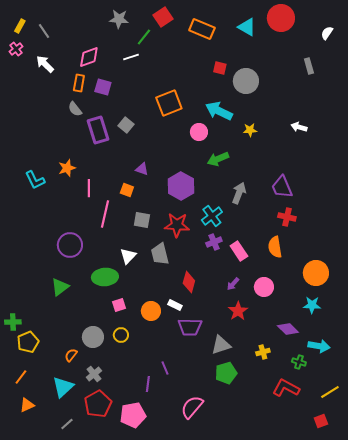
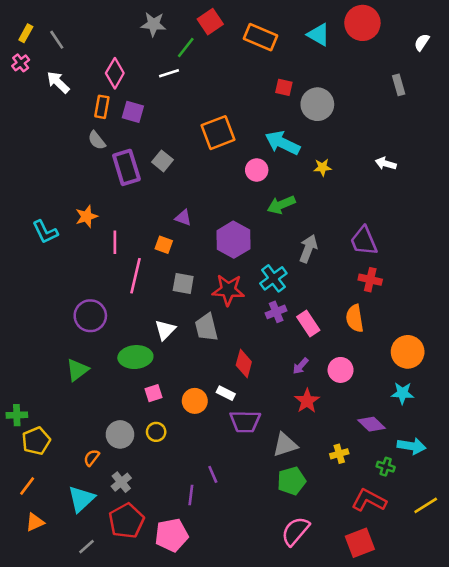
pink diamond: (89, 57) -> (115, 73), turned -40
pink semicircle: (192, 407) -> (295, 531), moved
red square: (321, 421) -> (360, 543), moved, size x1.6

